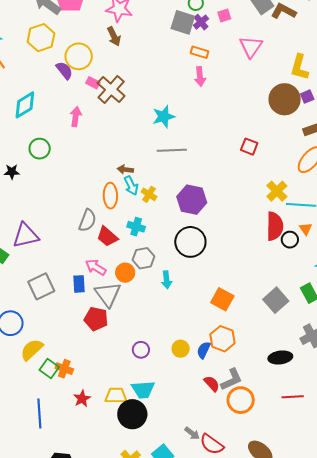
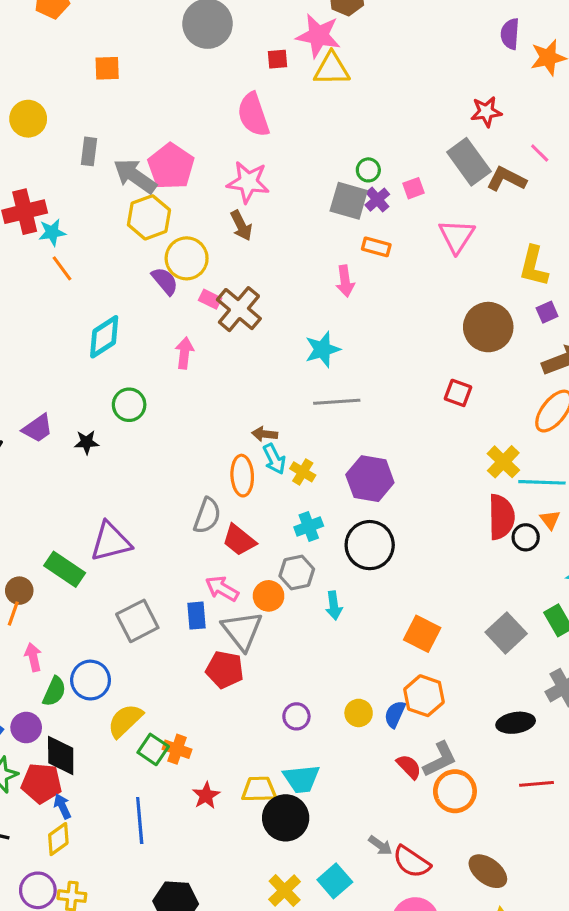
yellow hexagon: (41, 38) -> (149, 217), moved
pink arrow: (200, 77) -> (345, 281), moved
brown circle: (285, 99) -> (488, 327), moved
cyan cross: (136, 227) -> (309, 526), moved, turned -36

